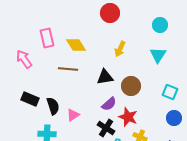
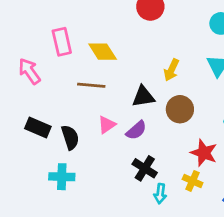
yellow arrow: (120, 49) -> (171, 70), moved
purple semicircle: (109, 104) -> (136, 130), moved
pink triangle: (73, 115) -> (107, 125), moved
red star: (128, 117) -> (204, 153), moved

